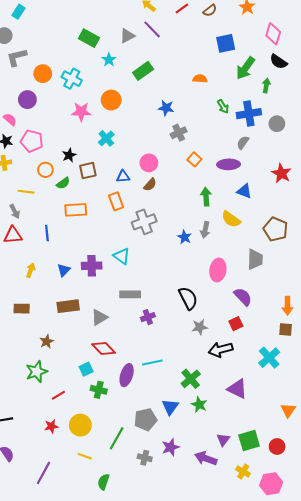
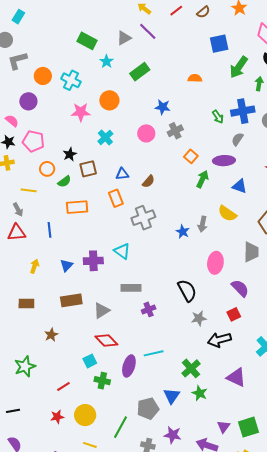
green arrow: (223, 107) -> (218, 117), moved
pink circle: (149, 163) -> (146, 133), moved
green arrow: (206, 197) -> (202, 179), moved, turned 30
green star: (37, 372) -> (25, 367), moved
purple star: (171, 447) -> (173, 435), turned 30

